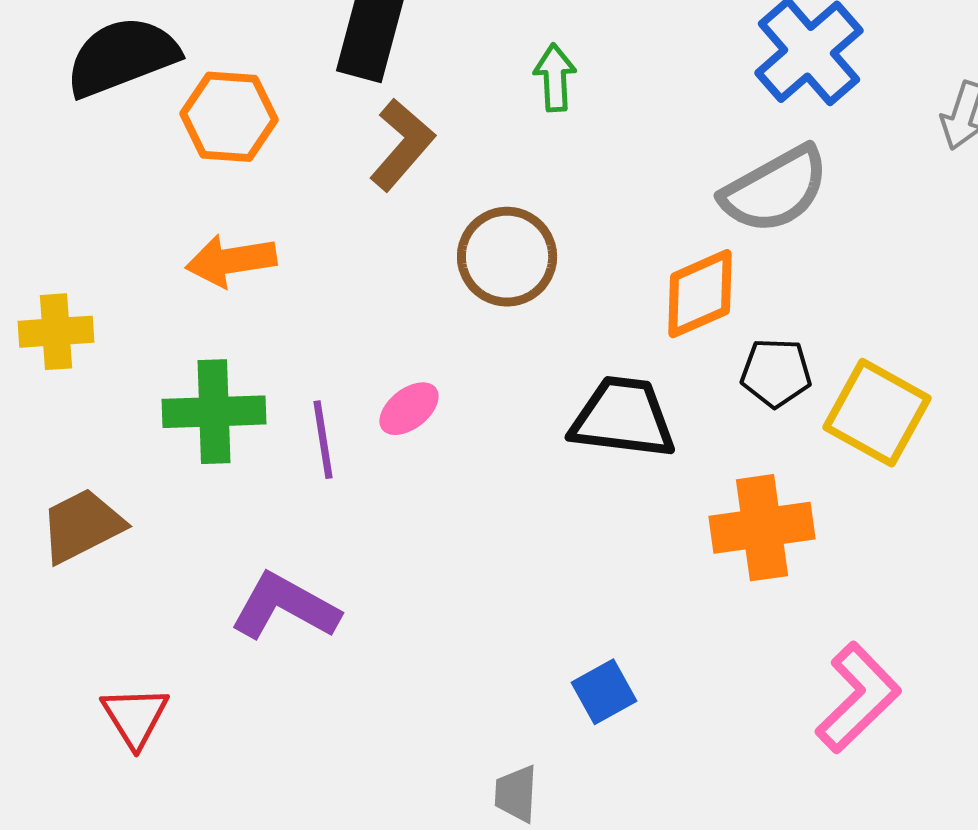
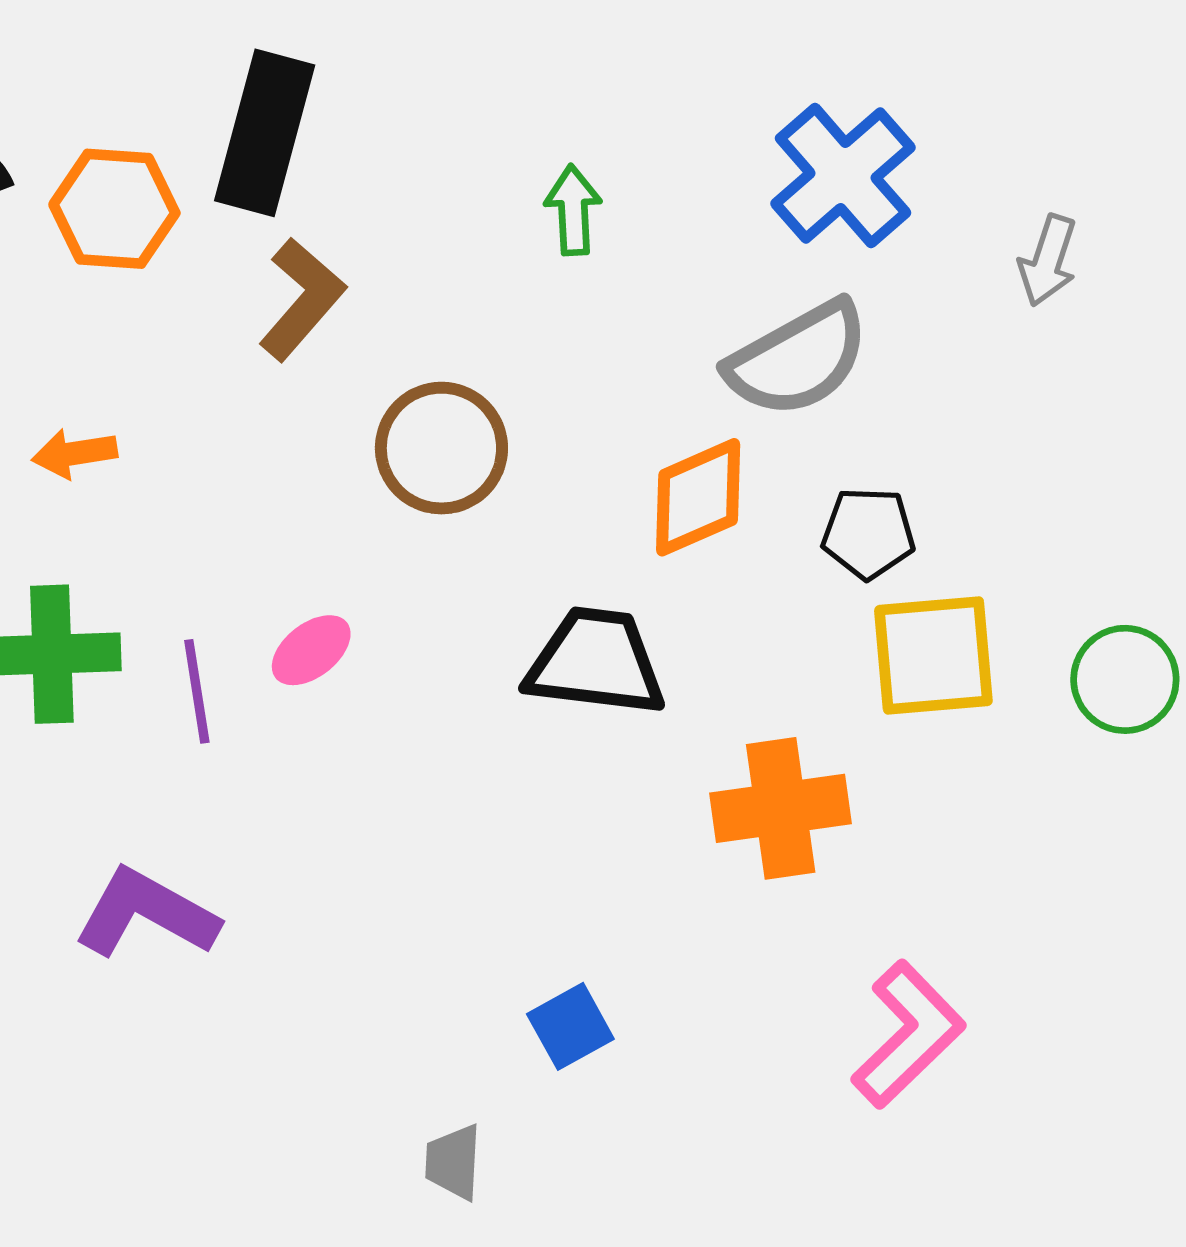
green arrow: (555, 78) -> (573, 210), moved
orange hexagon: (229, 117) -> (114, 209), moved
orange arrow: (231, 261) -> (75, 453), size x0.7
black pentagon: (776, 373) -> (868, 533), moved
yellow square: (877, 413) -> (933, 655), turned -34

